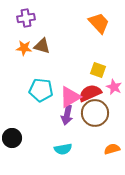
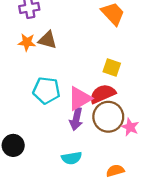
pink star: (114, 87) -> (130, 127), moved
orange semicircle: (112, 149) -> (115, 171), moved

